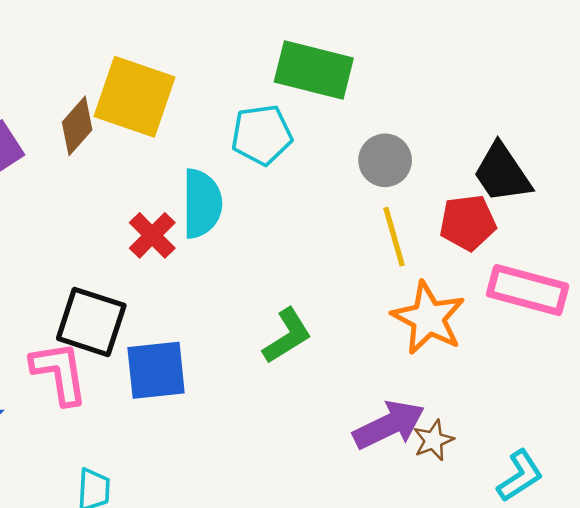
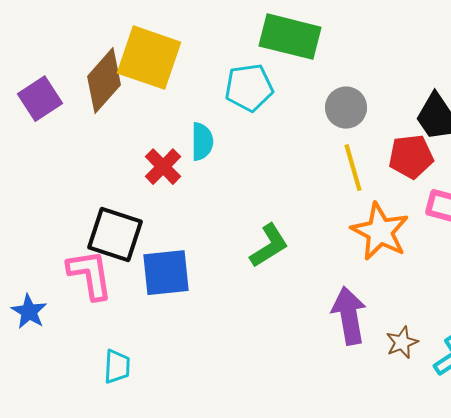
brown diamond: (77, 126) -> (104, 81), size x1.4
cyan semicircle: (202, 204) -> (202, 142), size x0.7
purple arrow: (389, 425) -> (349, 316), turned -74
brown star: (433, 440) -> (402, 343), moved

